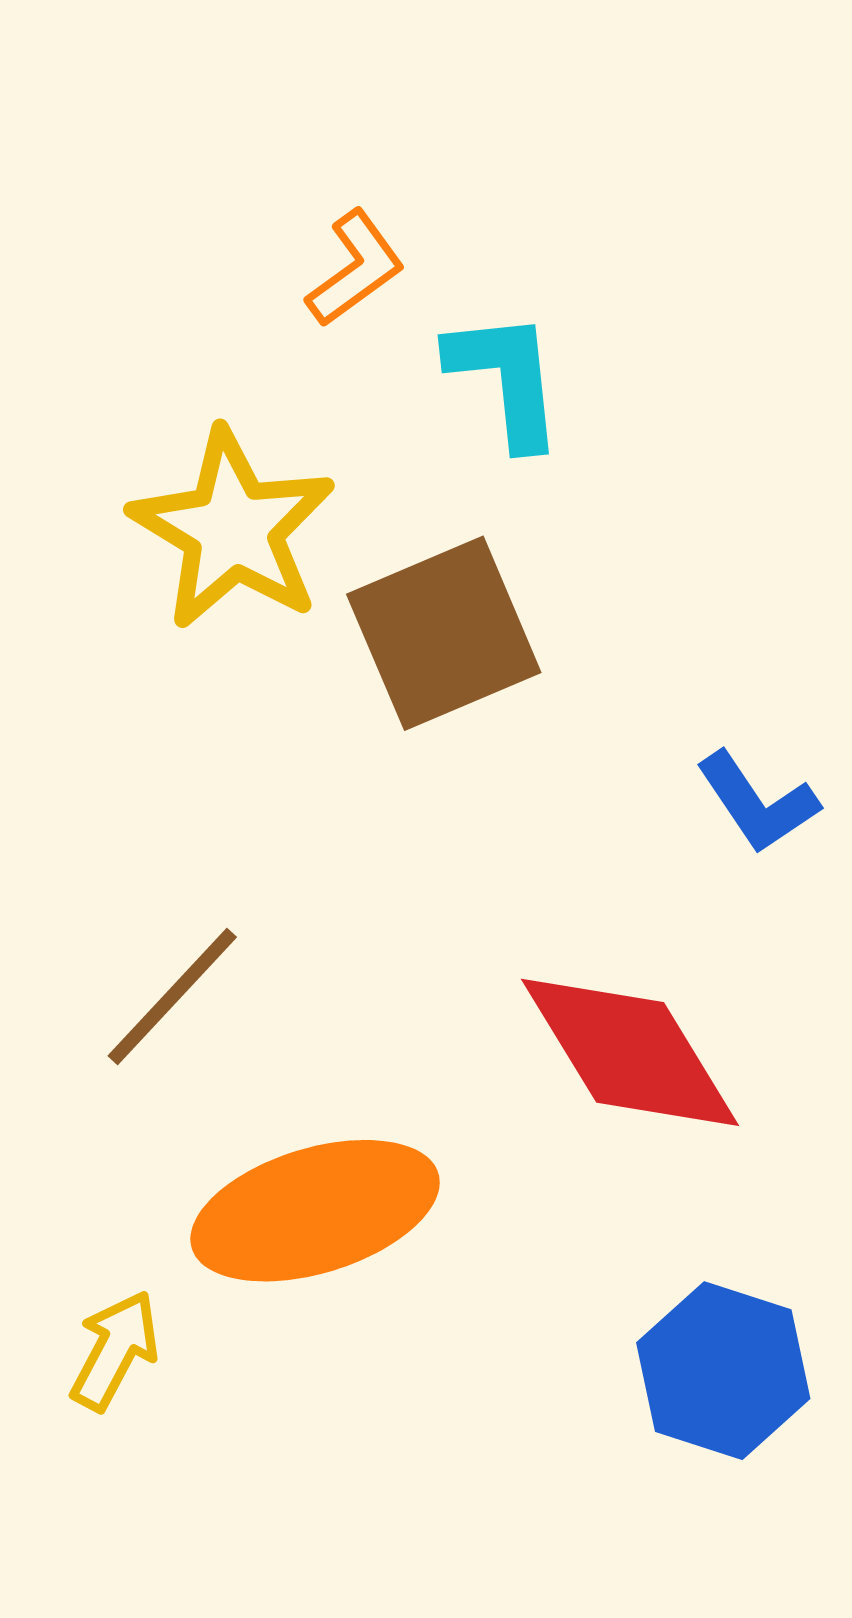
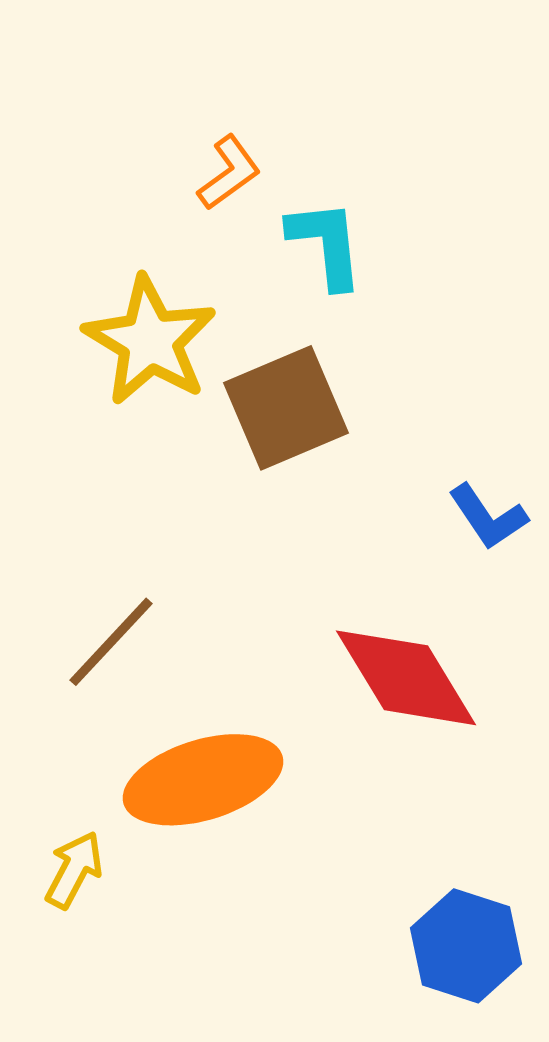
blue hexagon: (723, 1371) -> (466, 946), moved

